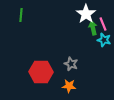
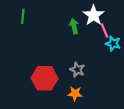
pink line: (103, 24) -> (104, 30), moved
green arrow: (93, 28) -> (74, 26), moved

